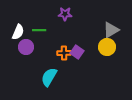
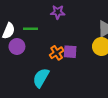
purple square: (77, 52) -> (70, 52), turned -32
orange cross: (64, 53) -> (57, 53), turned -32

